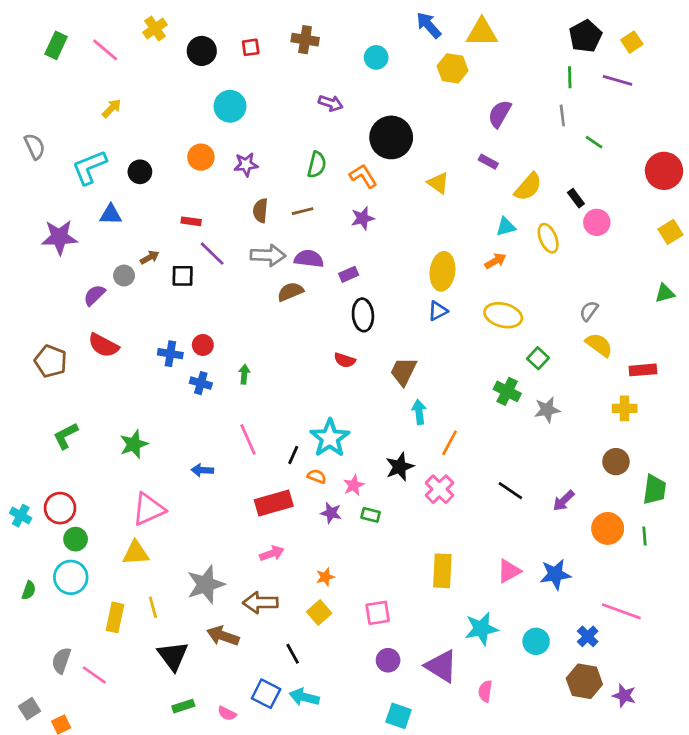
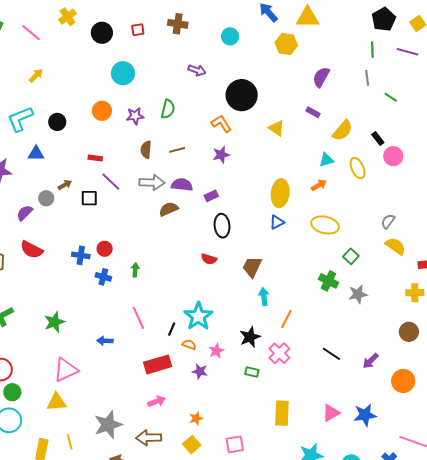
green semicircle: (317, 165) -> (168, 109), moved
green rectangle: (371, 515) -> (252, 372), moved

